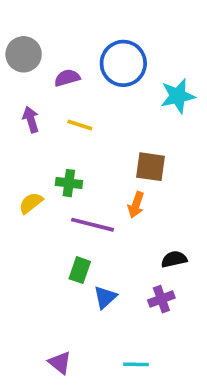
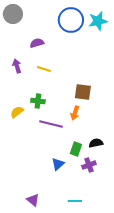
gray circle: (24, 54) -> (13, 14), moved
blue circle: (123, 63) -> (71, 20), moved
cyan star: (178, 96) -> (98, 21), moved
green rectangle: (80, 270) -> (76, 149), moved

